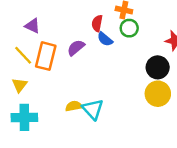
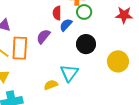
blue semicircle: (105, 39) -> (66, 25), turned 104
black circle: (158, 67) -> (86, 44), moved
cyan triangle: (93, 109) -> (69, 73), moved, turned 30

